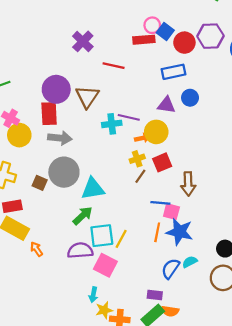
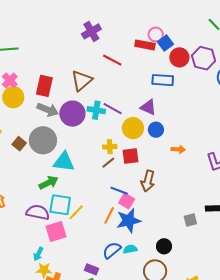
purple circle: (56, 89) -> (72, 114), moved
blue circle: (190, 98) -> (156, 130), moved
orange arrow: (142, 138) -> (178, 149), moved
blue star: (179, 232) -> (129, 221), turned 30
pink square: (105, 265) -> (56, 231), turned 30

